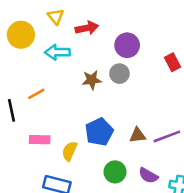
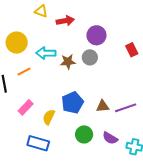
yellow triangle: (56, 17) -> (41, 11), turned -32
yellow circle: (21, 35) -> (17, 43), moved
cyan arrow: (57, 52) -> (46, 53), moved
pink rectangle: (40, 140) -> (26, 107), turned -49

